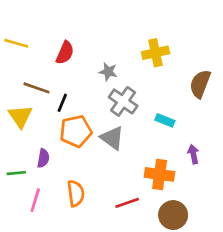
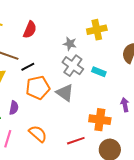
gray star: (108, 72) -> (70, 44), moved
black line: (62, 103) -> (28, 67), turned 40
cyan rectangle: (165, 120) -> (99, 72), moved
orange semicircle: (76, 193) -> (38, 134), turned -42

